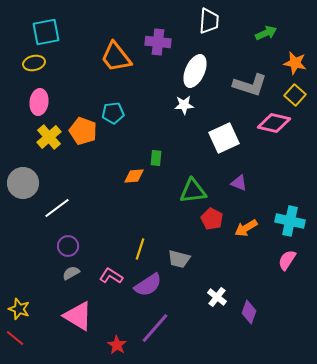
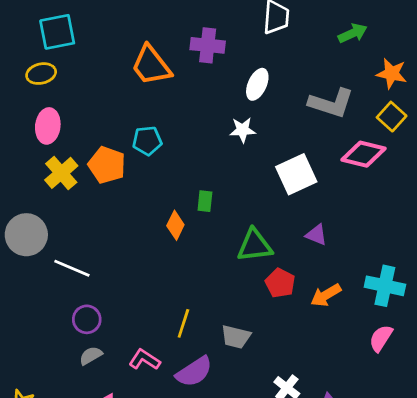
white ellipse: (195, 71) -> (257, 84), size x0.7
orange diamond: (134, 176) -> (175, 225), turned -60
white line: (57, 208) -> (72, 268), turned 60

